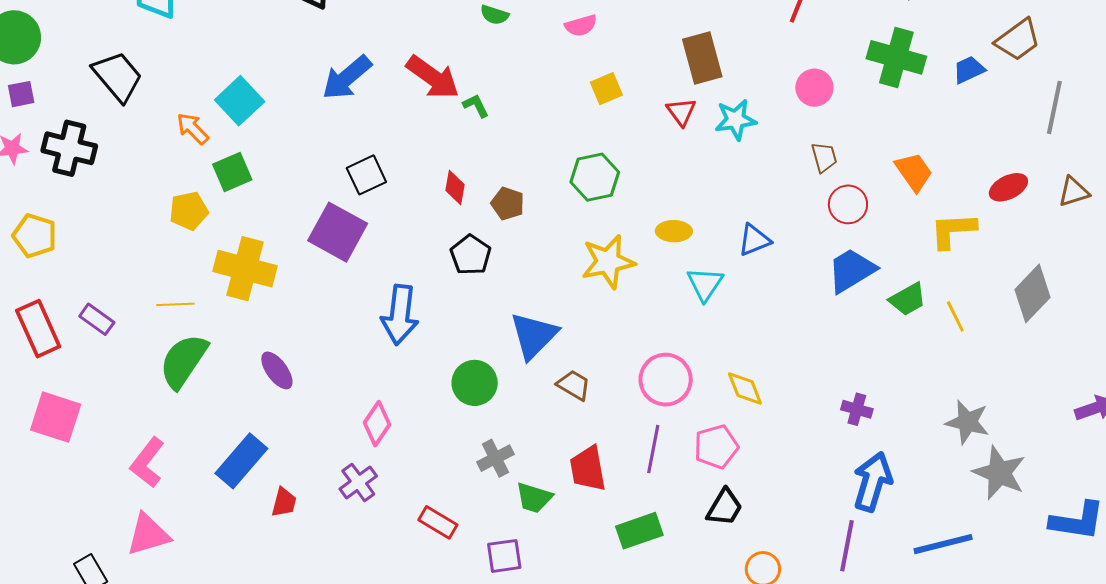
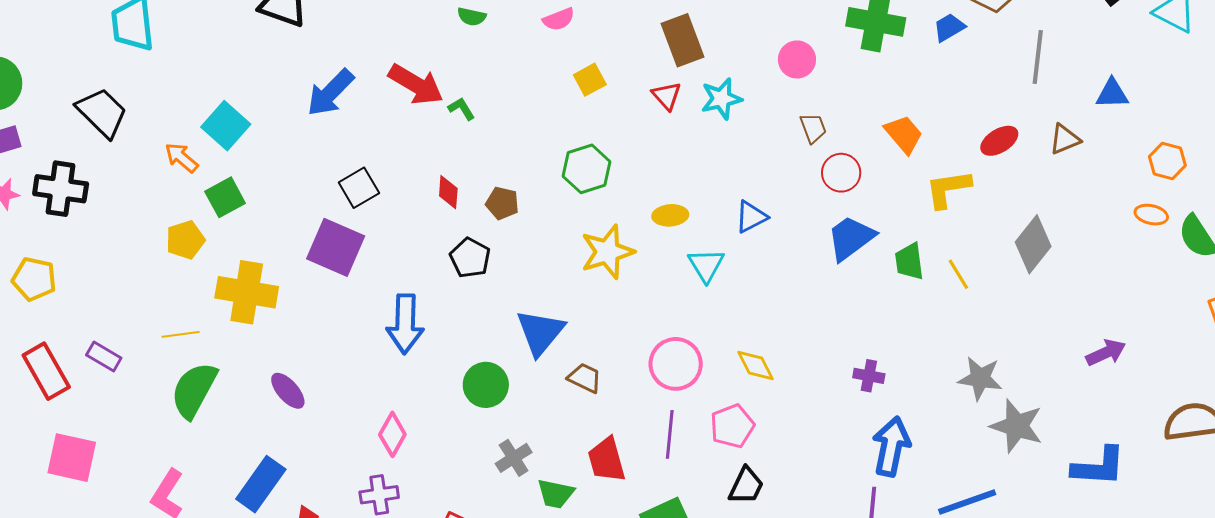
green trapezoid: (908, 299) -> (909, 262), turned 117
purple cross: (358, 482) -> (379, 495), turned 33

